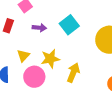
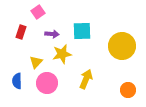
cyan square: (69, 25) -> (82, 31), turned 36
yellow star: (50, 59) -> (62, 54), moved

